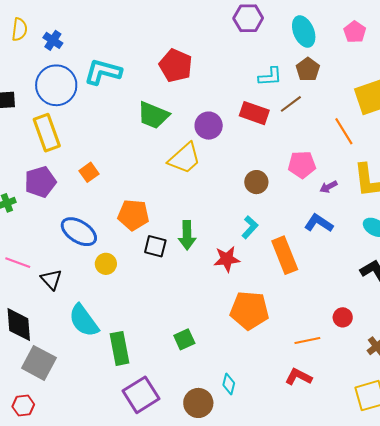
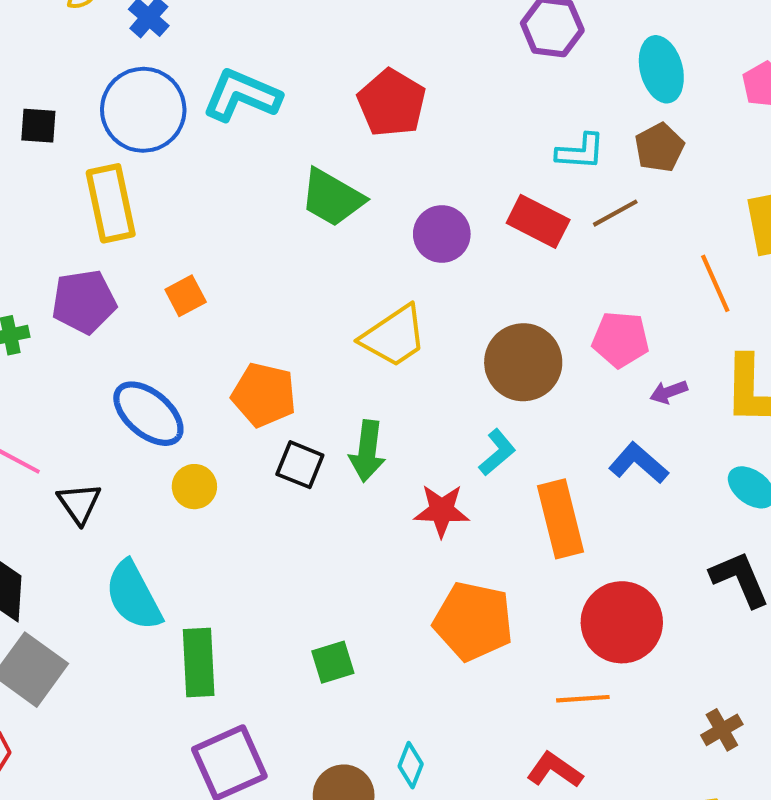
yellow trapezoid: (185, 158) -> (394, 336), moved
brown circle: (256, 182) -> (523, 362), size x1.6
red circle: (343, 317) -> (622, 622), moved, size x2.0

